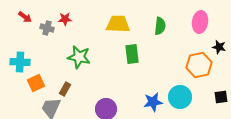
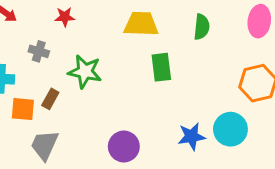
gray cross: (47, 28) -> (39, 51), moved
orange square: (36, 83) -> (23, 109), turned 30
brown rectangle: (65, 89) -> (50, 99), moved

